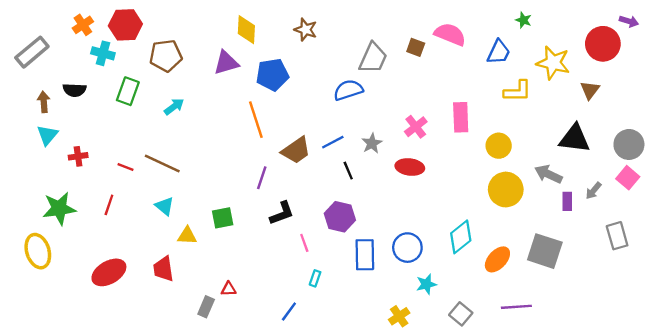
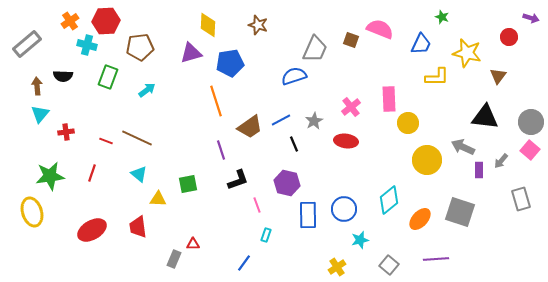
red circle: (603, 44) -> (509, 37), size x0.6
yellow circle: (499, 146) -> (408, 123), moved
purple line: (262, 178) -> (221, 150), turned -36

